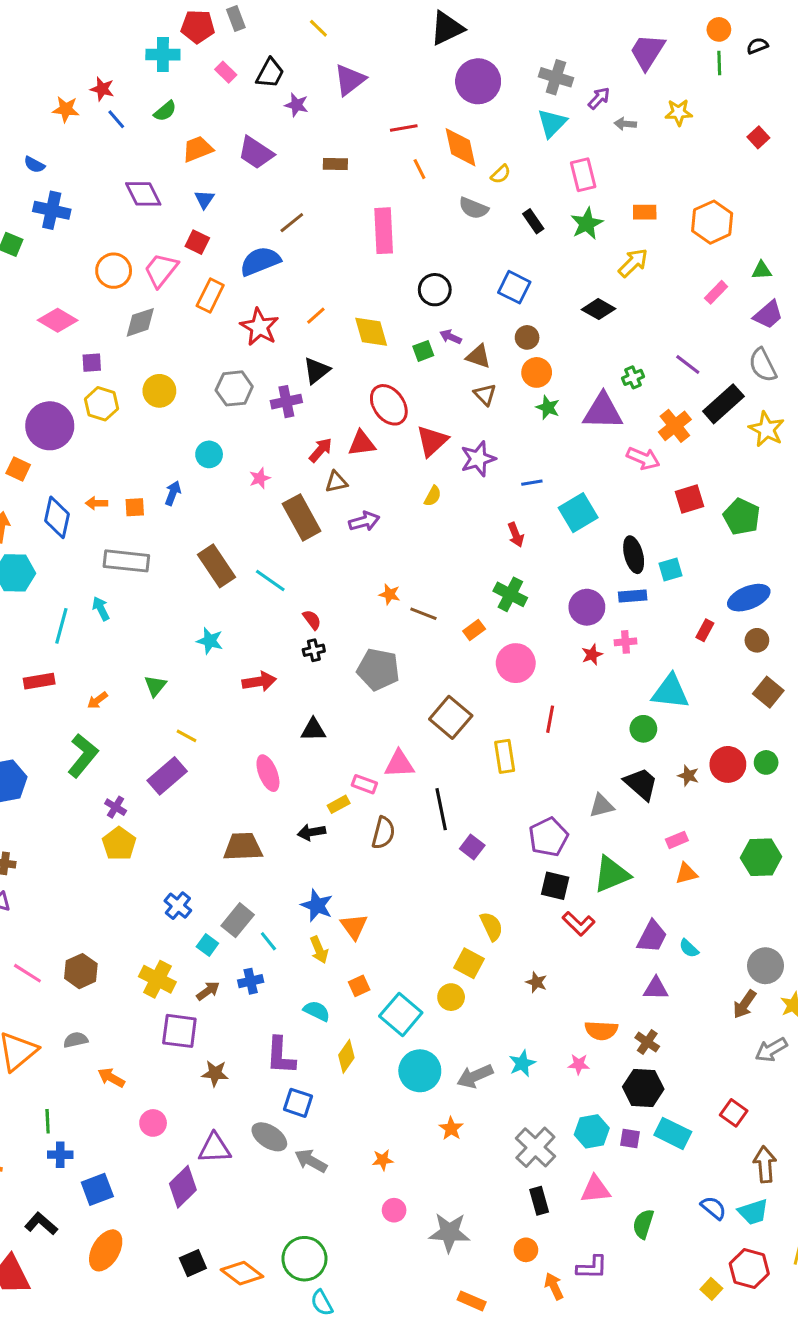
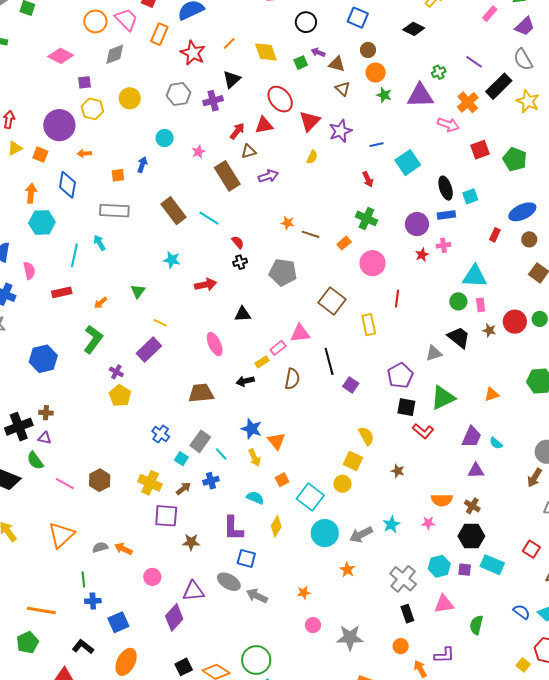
pink trapezoid: (161, 270) -> (126, 19), turned 100
orange arrow: (97, 503) -> (84, 154), moved
pink rectangle: (364, 784) -> (278, 348), turned -56
pink rectangle: (677, 840) -> (481, 305), moved, turned -72
gray semicircle: (76, 1040) -> (100, 547), moved

